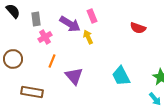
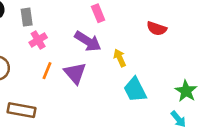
purple arrow: (70, 24) -> (88, 41), moved
yellow arrow: (88, 37) -> (120, 58), moved
purple triangle: (74, 76) -> (75, 73), moved

